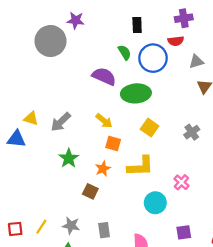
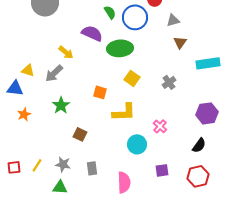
yellow arrow: (104, 121) -> (66, 52), moved
orange star: (103, 169) -> (24, 114), moved

